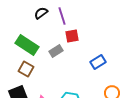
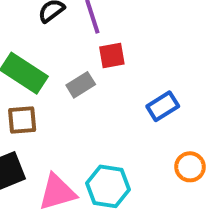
brown square: (26, 69) -> (22, 120), turned -35

